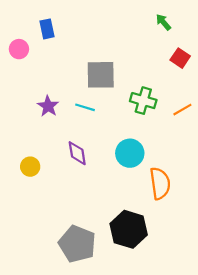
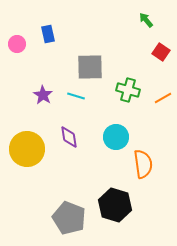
blue rectangle: (47, 29) -> (48, 34), moved
yellow circle: (30, 167) -> (27, 149), size x2.0

